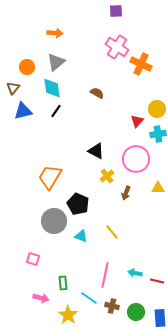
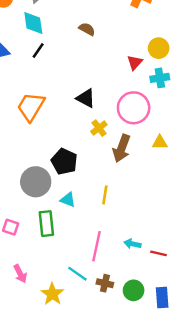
orange trapezoid: (50, 177) -> (31, 107), moved
brown arrow: (126, 193) -> (122, 148), size x1.6
yellow line: (112, 232) -> (105, 195), turned 49
green rectangle: (63, 283) -> (46, 224), moved, size x1.5
pink arrow: (41, 298) -> (20, 274), turned 49

